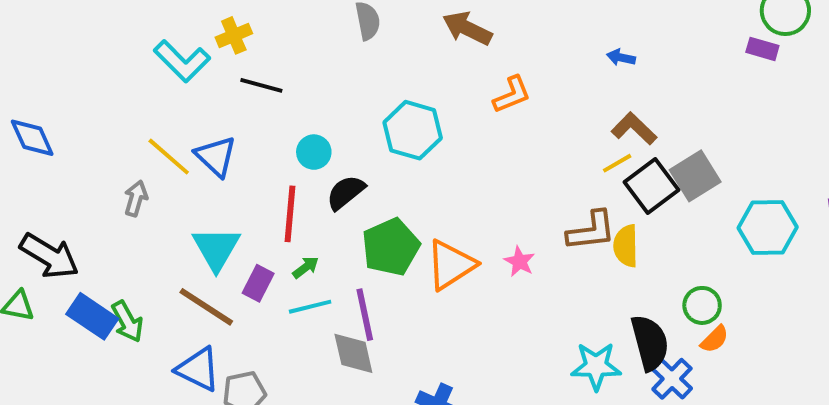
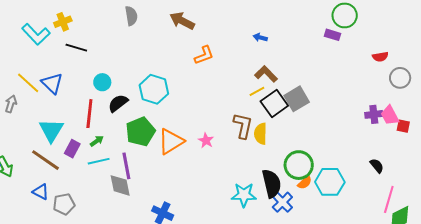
cyan hexagon: (413, 130) -> (154, 89), moved
cyan hexagon: (768, 227) -> (330, 182), moved
brown L-shape: (591, 231) -> (243, 126), turned -72
green circle: (702, 305) -> (299, 165), size x1.5
blue triangle: (198, 369) -> (41, 192), size x0.7

